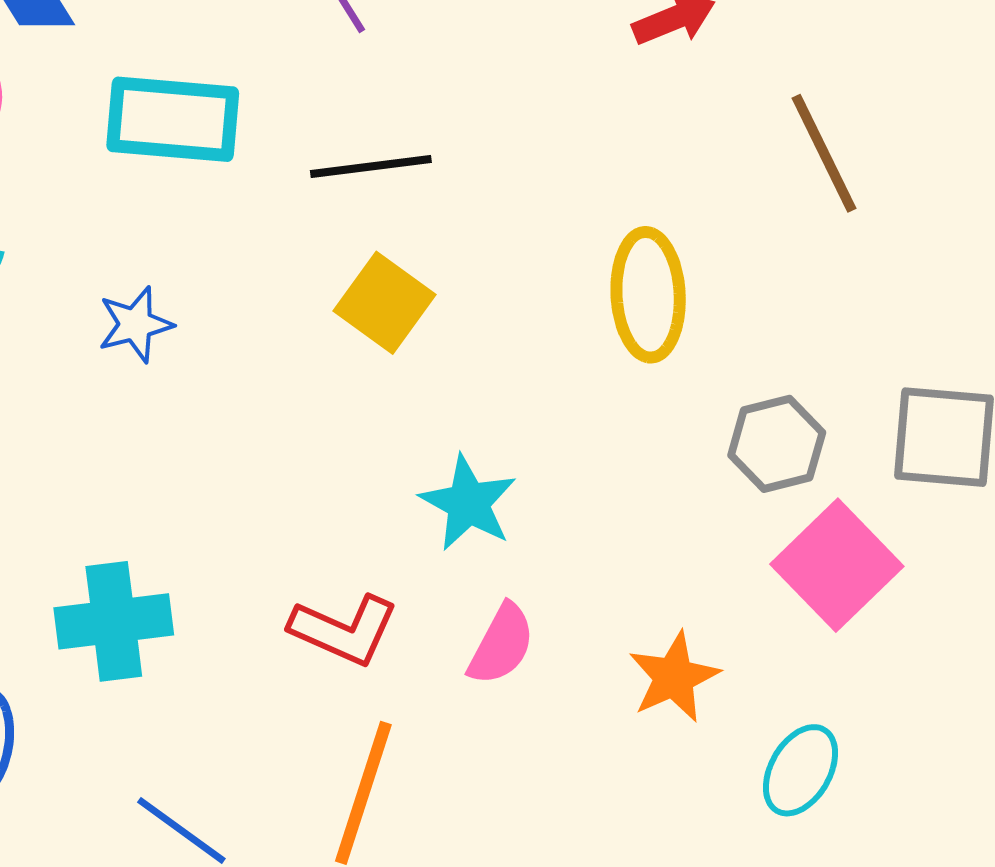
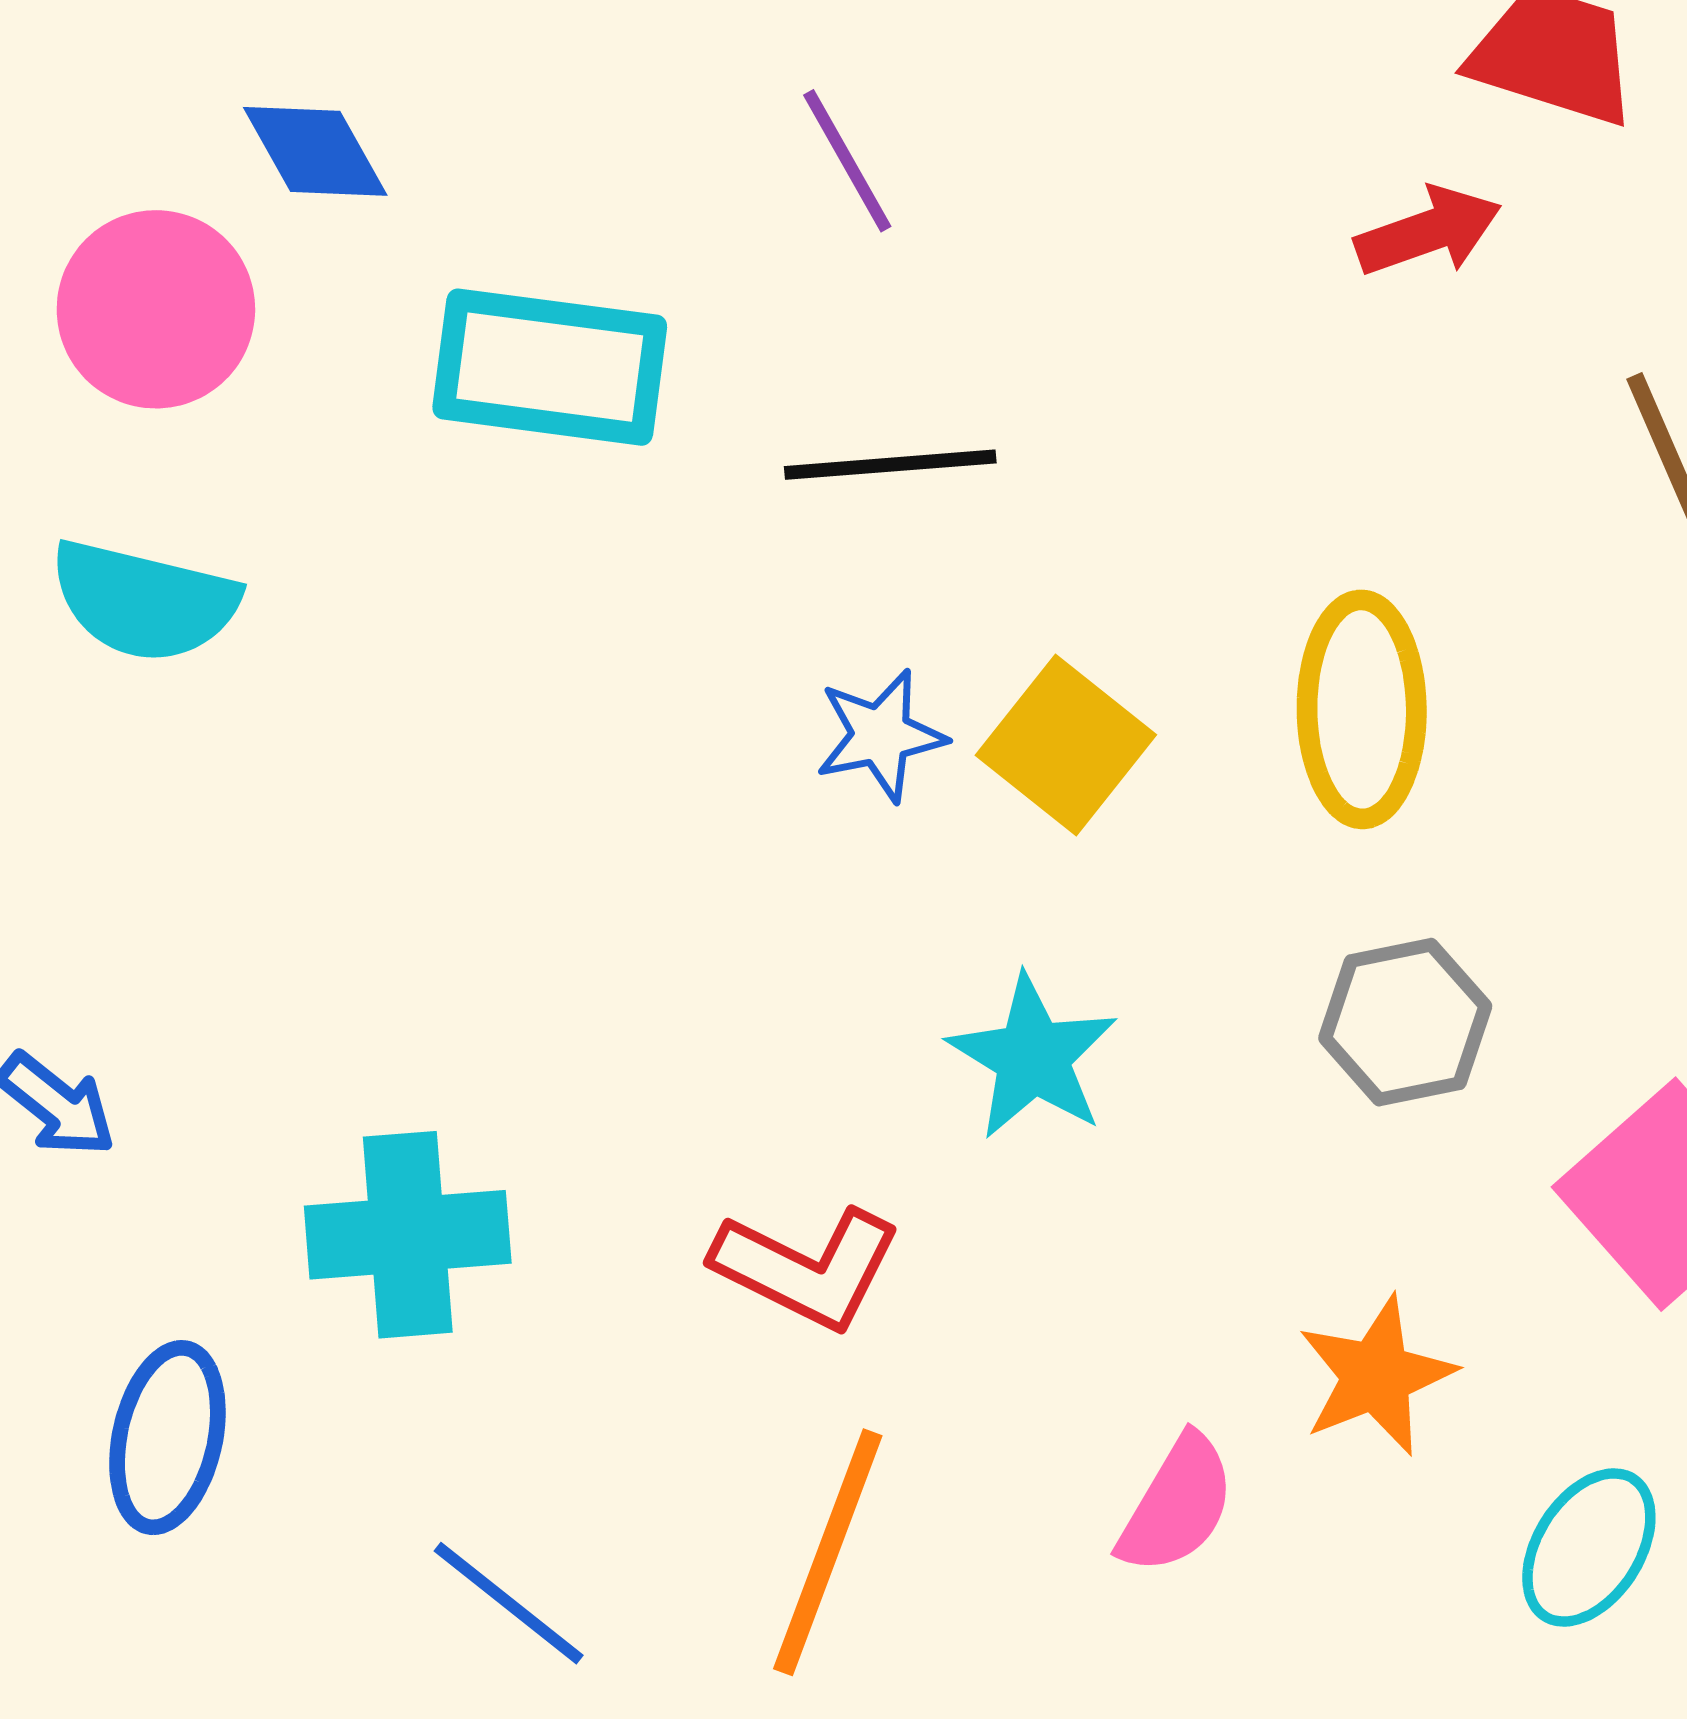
yellow square: (384, 303) -> (1066, 745), moved
blue star: (135, 324) -> (881, 735), moved
gray hexagon: (777, 444) -> (1405, 1022), moved
pink semicircle: (501, 644) -> (1177, 1505), moved

